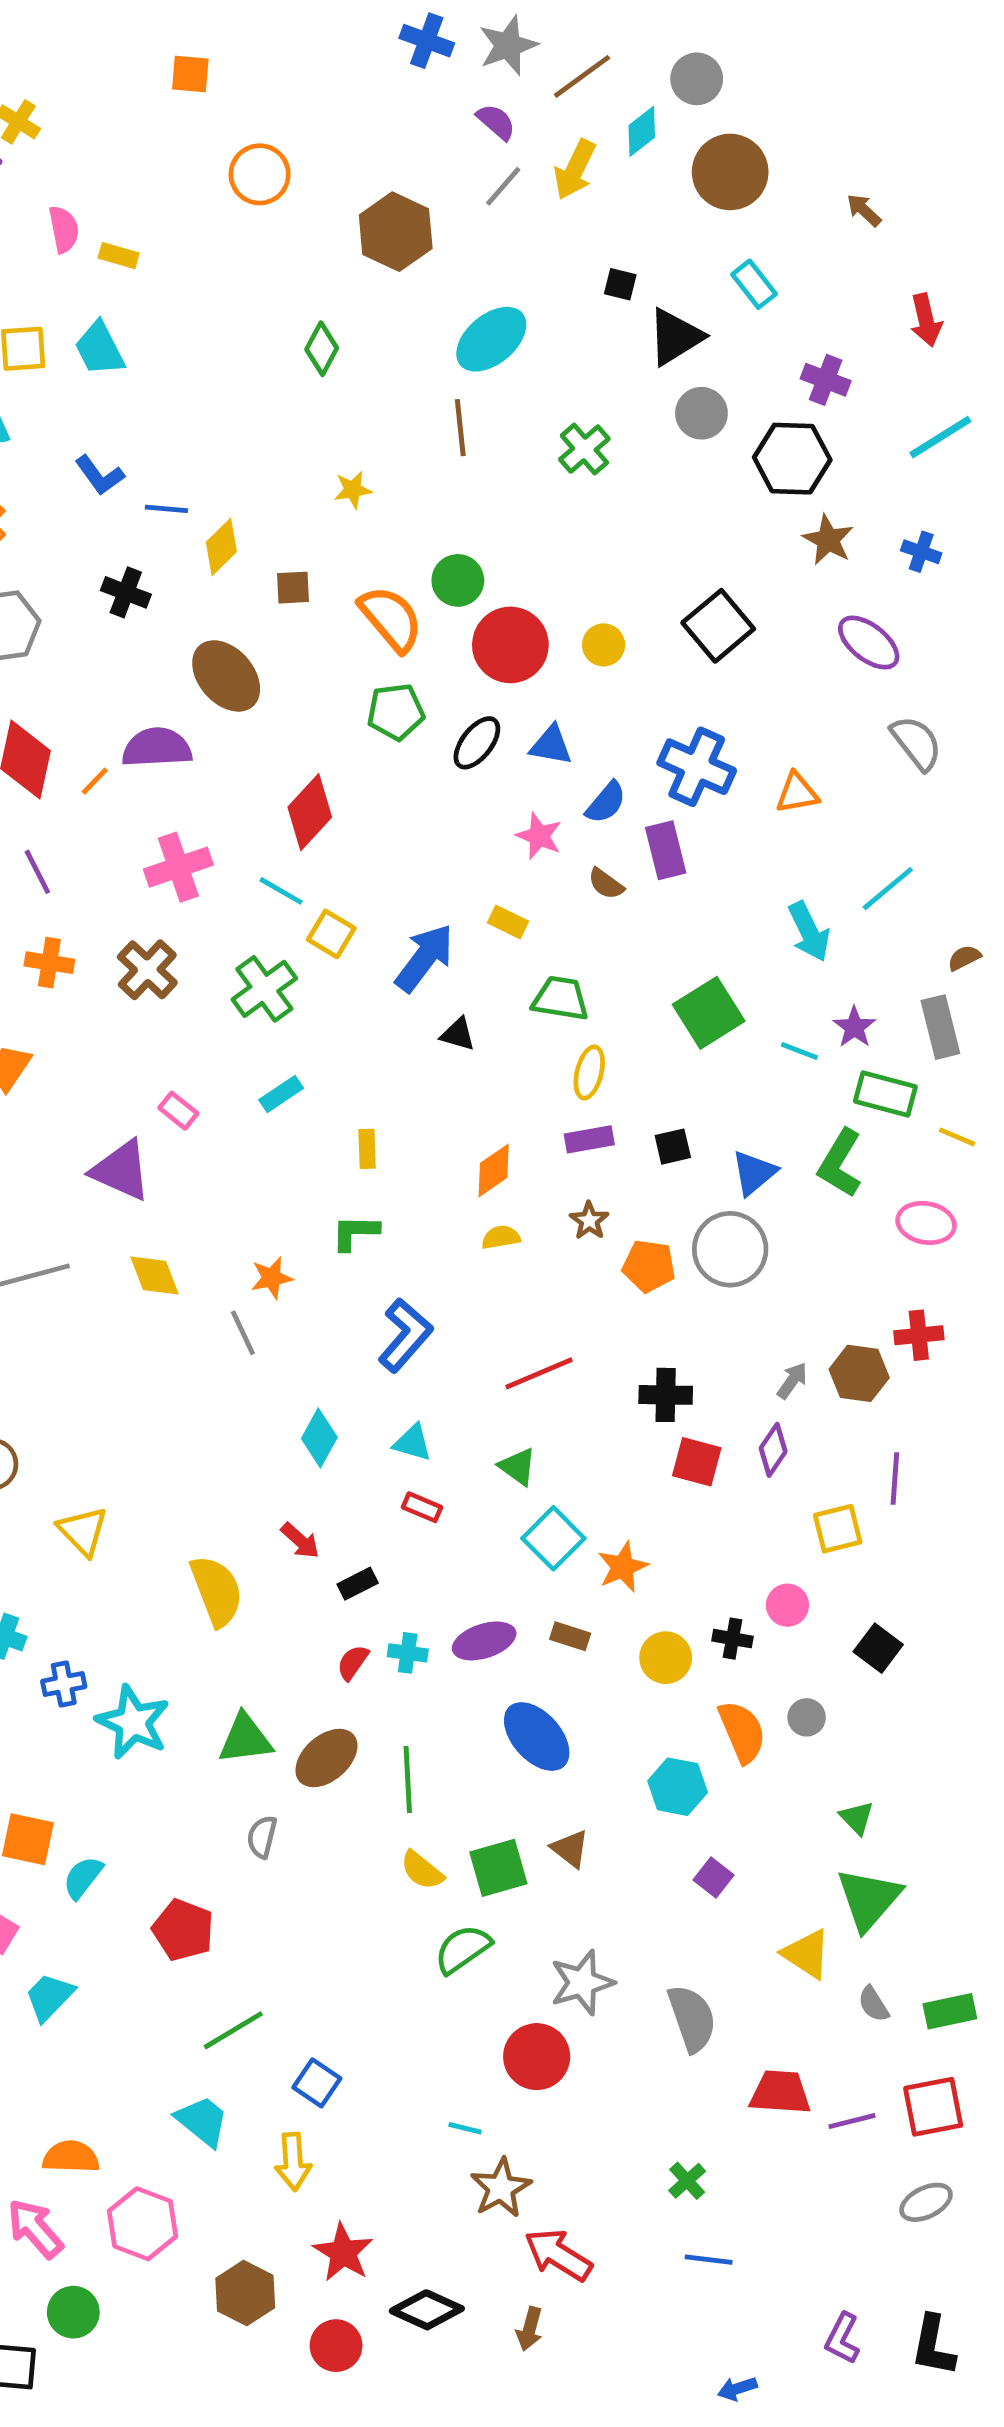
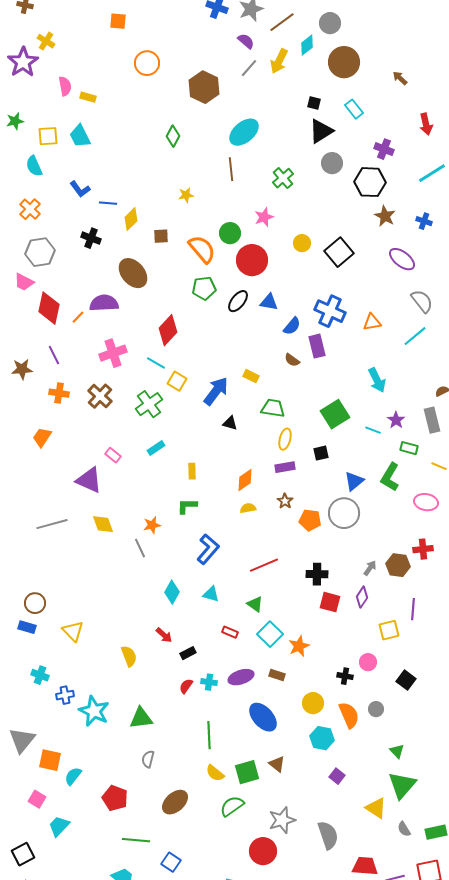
black square: (620, 284) -> (314, 103), moved
yellow circle: (604, 645) -> (302, 243), moved
pink star: (539, 836) -> (264, 217), moved, turned 30
cyan line: (888, 889) -> (415, 336), moved
green rectangle: (885, 1094) -> (409, 448), size x0.7
black square: (673, 1147) -> (321, 453), moved
red rectangle: (422, 1507) -> (230, 632), moved
yellow semicircle: (217, 1591) -> (129, 656), size x0.7
yellow circle: (666, 1658) -> (313, 703), moved
brown ellipse: (326, 1758) -> (175, 802), moved
green line: (233, 2030) -> (136, 840), turned 36

